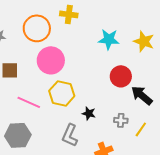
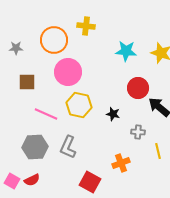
black star: (89, 113) -> (113, 114), moved
yellow line: (141, 129) -> (158, 151), moved, turned -49
gray L-shape: (70, 135) -> (68, 147), moved

